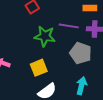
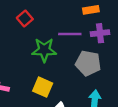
yellow square: (39, 68) -> (43, 87), turned -36

